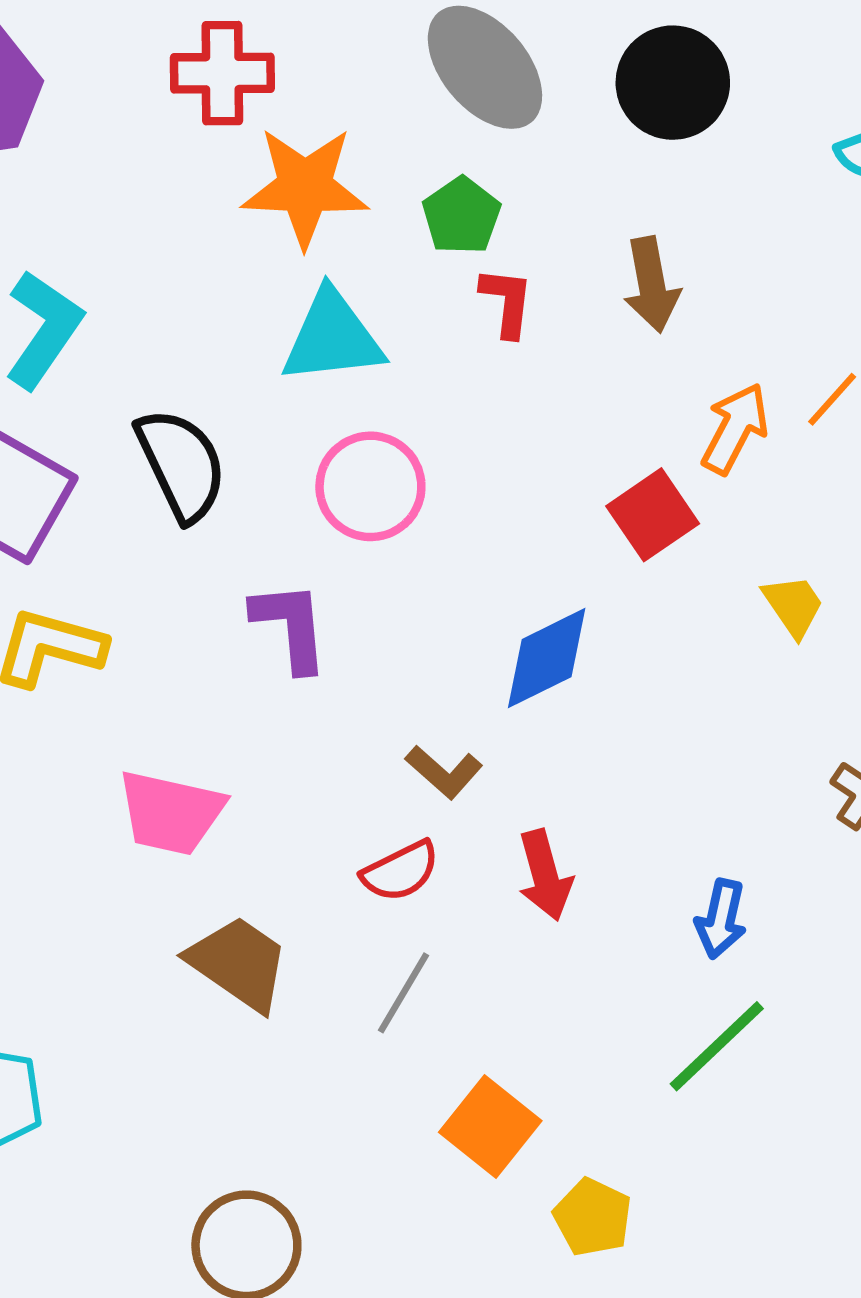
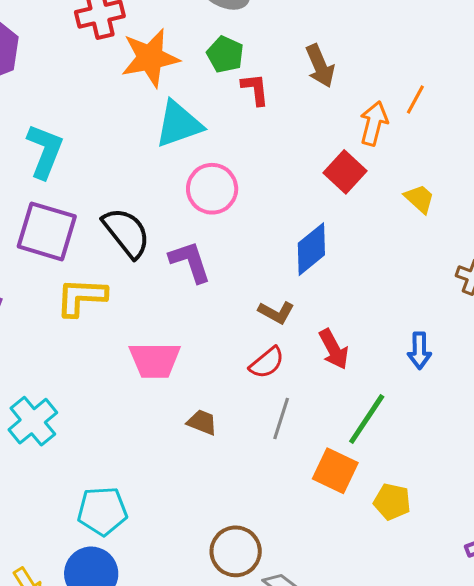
black semicircle: (181, 465) -> (126, 233), moved
brown trapezoid: (239, 963) -> (202, 422), size x0.6
green line: (717, 1046) -> (367, 419), moved

